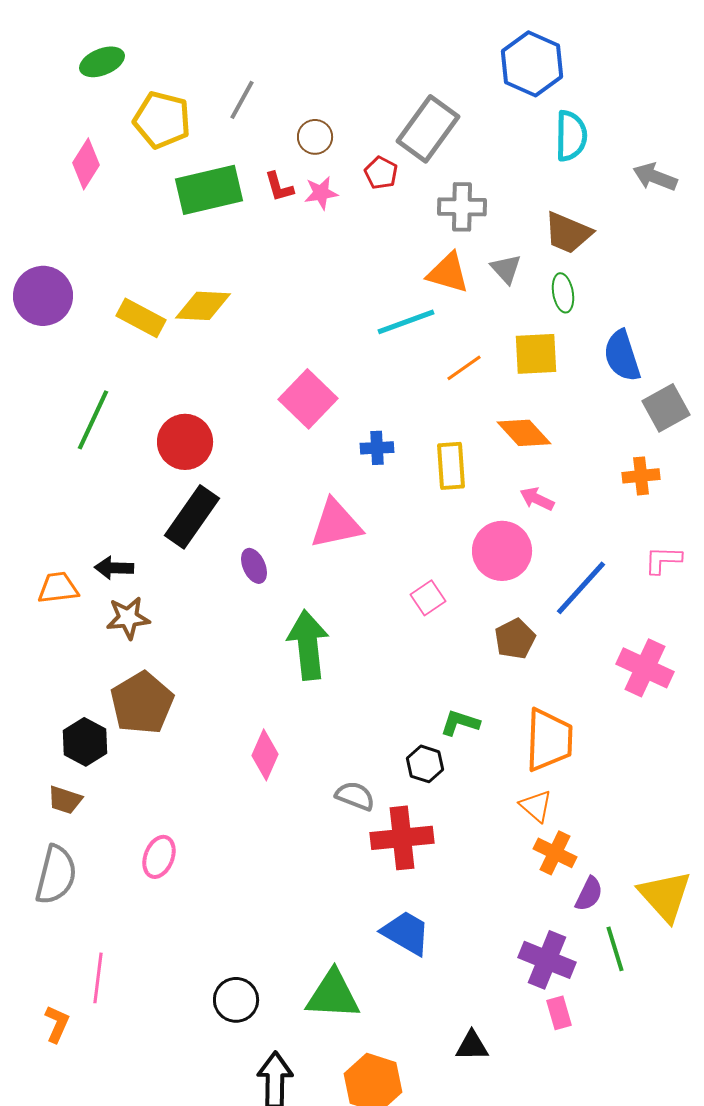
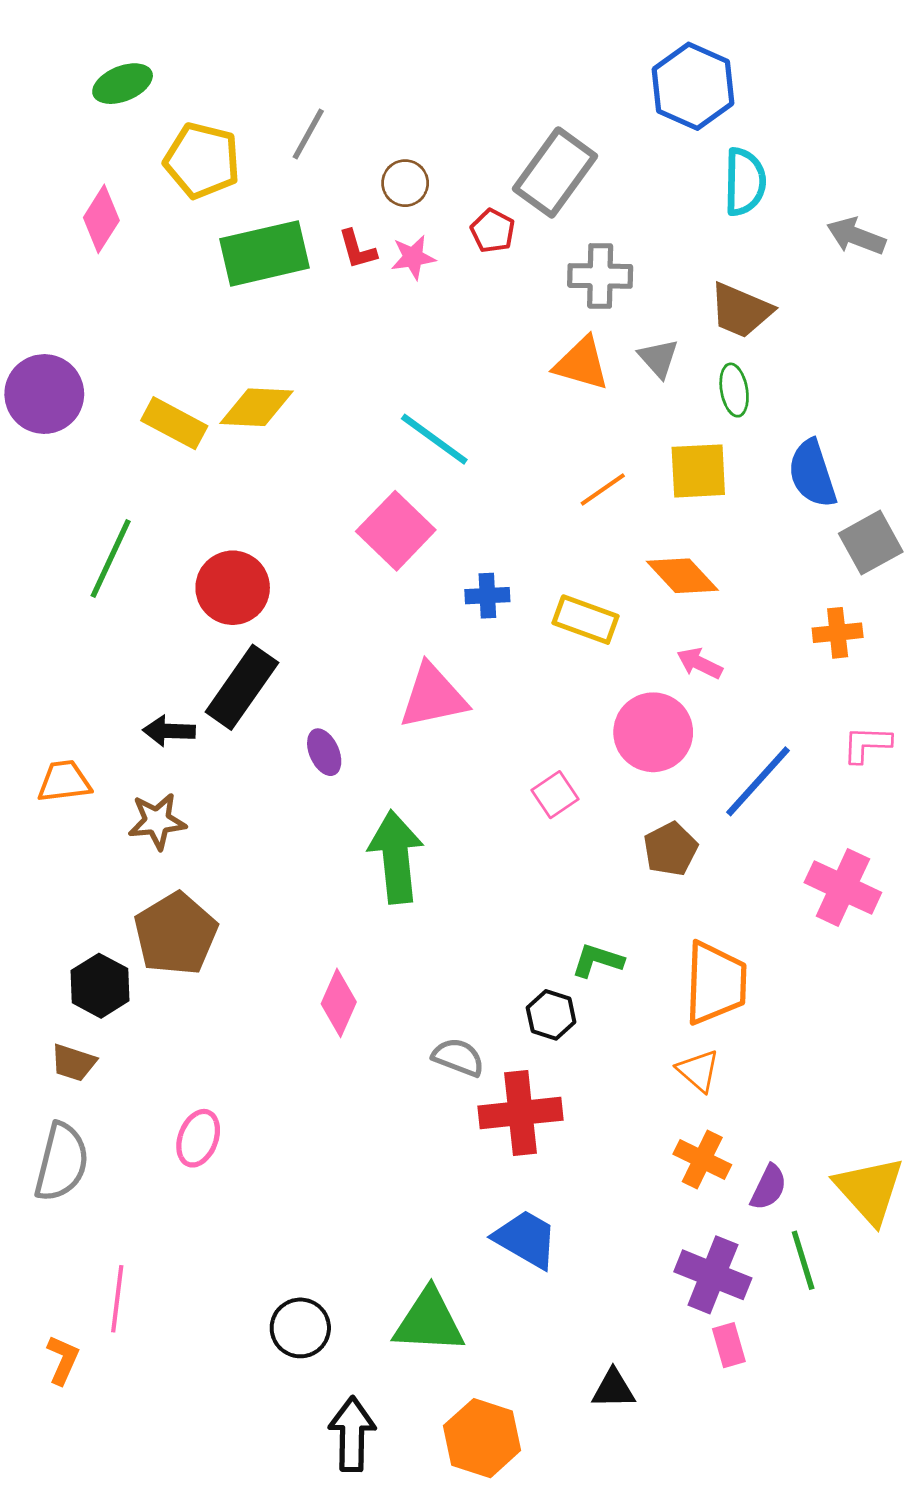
cyan line: (406, 322) -> (434, 439), moved, turned 56
yellow rectangle: (451, 466) -> (586, 620), turned -66
black arrow: (114, 568) -> (169, 731), moved
orange cross: (555, 853) -> (702, 1159), moved

